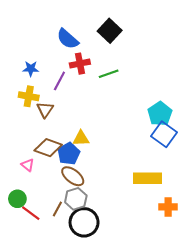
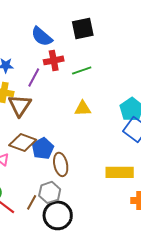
black square: (110, 31) -> (83, 28), turned 35
brown triangle: (45, 110) -> (20, 105), size x1.4
yellow triangle: (81, 138) -> (83, 108), moved
brown ellipse: (73, 176) -> (61, 164), moved, turned 40

